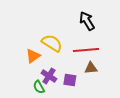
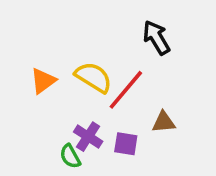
red line: (86, 50) -> (126, 90), moved, turned -45
orange triangle: (33, 56) -> (43, 81), moved

